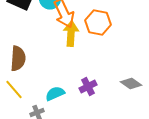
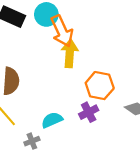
orange hexagon: (98, 22) -> (100, 86), moved

